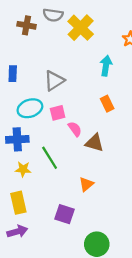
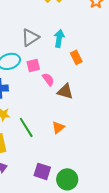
cyan arrow: (106, 66) -> (59, 38), moved
green line: (50, 158) -> (26, 127), moved
purple square: (64, 214) -> (42, 171), moved

